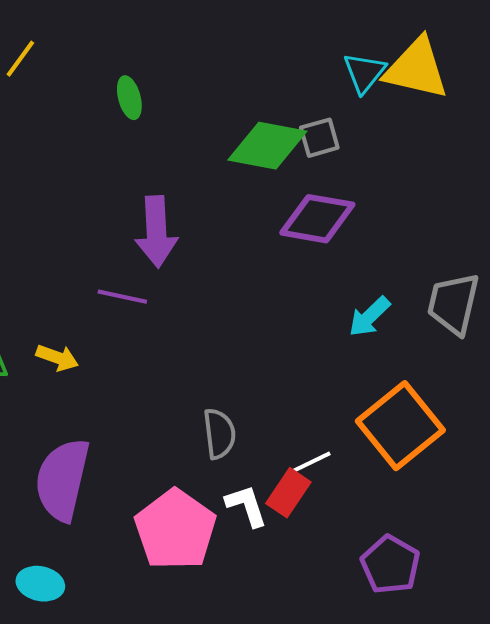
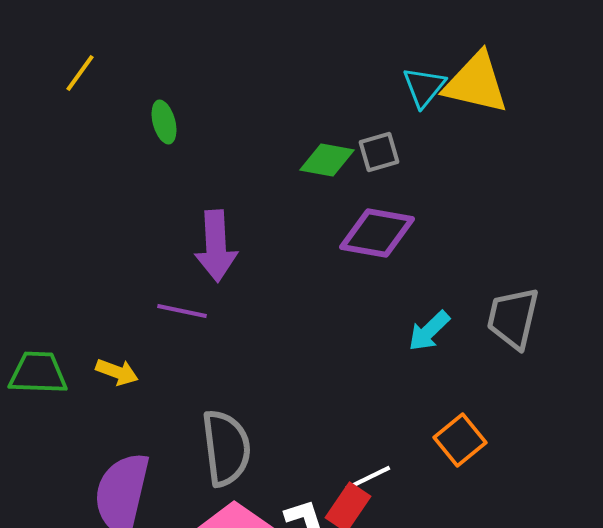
green ellipse: (129, 98) -> (164, 122), moved
green diamond: (267, 146) -> (327, 160), size x0.7
orange square: (400, 426) -> (460, 440), size x0.6
gray semicircle: (219, 434) -> (226, 448), moved, size x1.5

